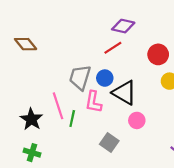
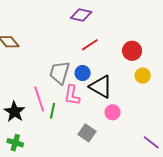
purple diamond: (123, 26) -> (81, 15), moved

